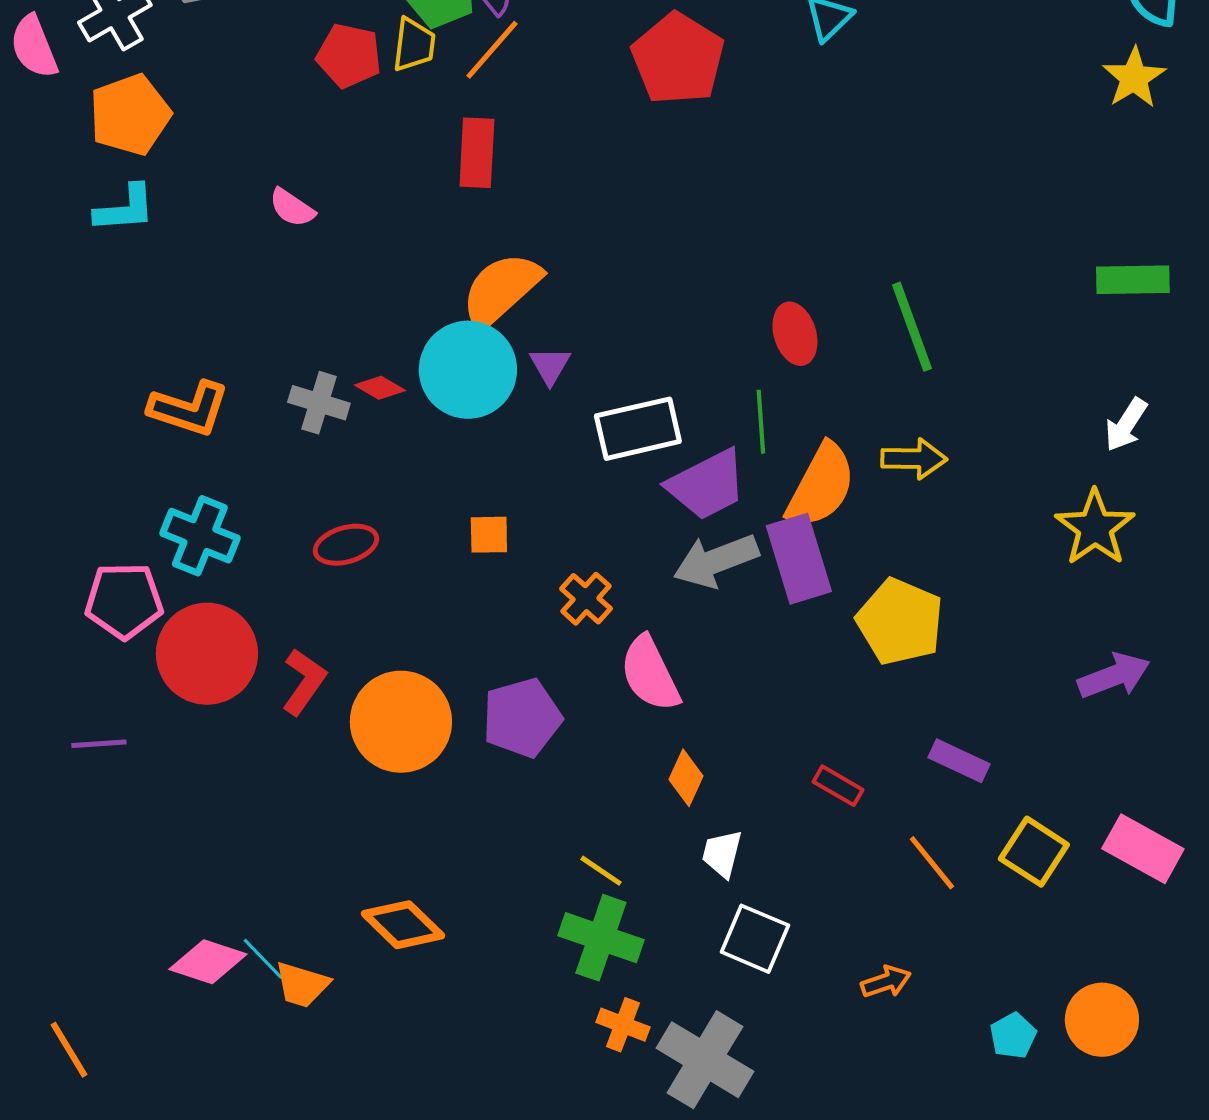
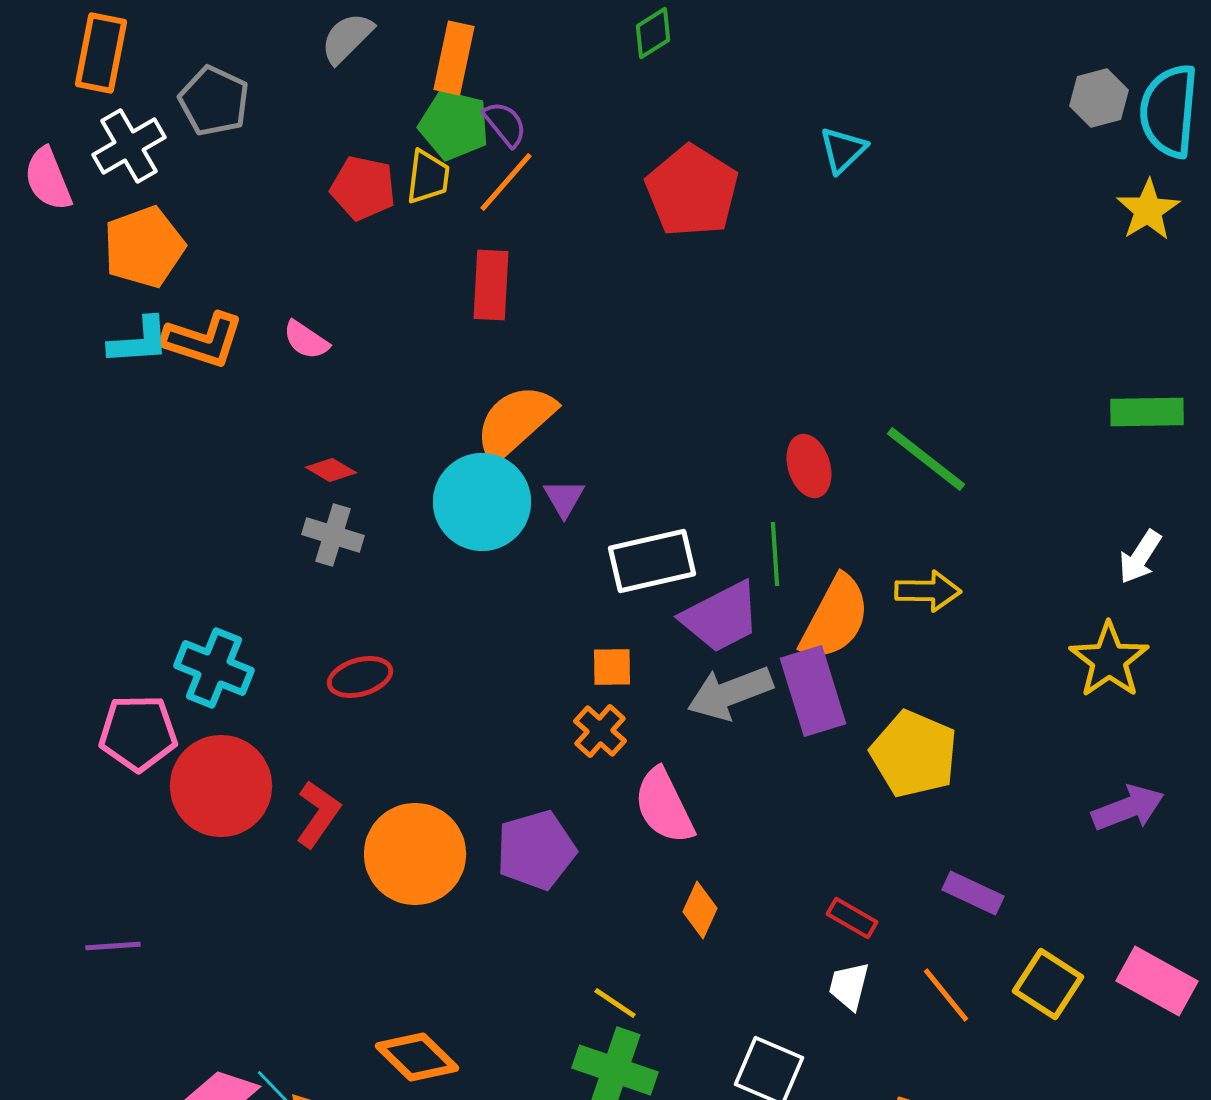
green line: (912, 327) -> (926, 459), turned -32
red diamond: (380, 388) -> (331, 470), moved
orange L-shape: (189, 409) -> (203, 340), moved
orange square: (489, 535) -> (612, 667), moved
purple line: (99, 744) -> (113, 946), moved
white trapezoid: (722, 854) -> (849, 986), moved

